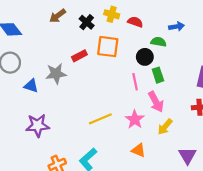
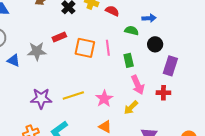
orange square: (108, 47) -> (85, 48), moved
black circle: (145, 57) -> (155, 44), moved
pink line: (135, 82) -> (108, 48), moved
pink arrow: (156, 102) -> (138, 85), moved
purple star: (38, 125) -> (41, 98), moved

